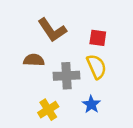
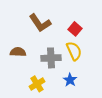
red square: (98, 38) -> (75, 29), turned 32
brown semicircle: (34, 60) -> (18, 52), moved

